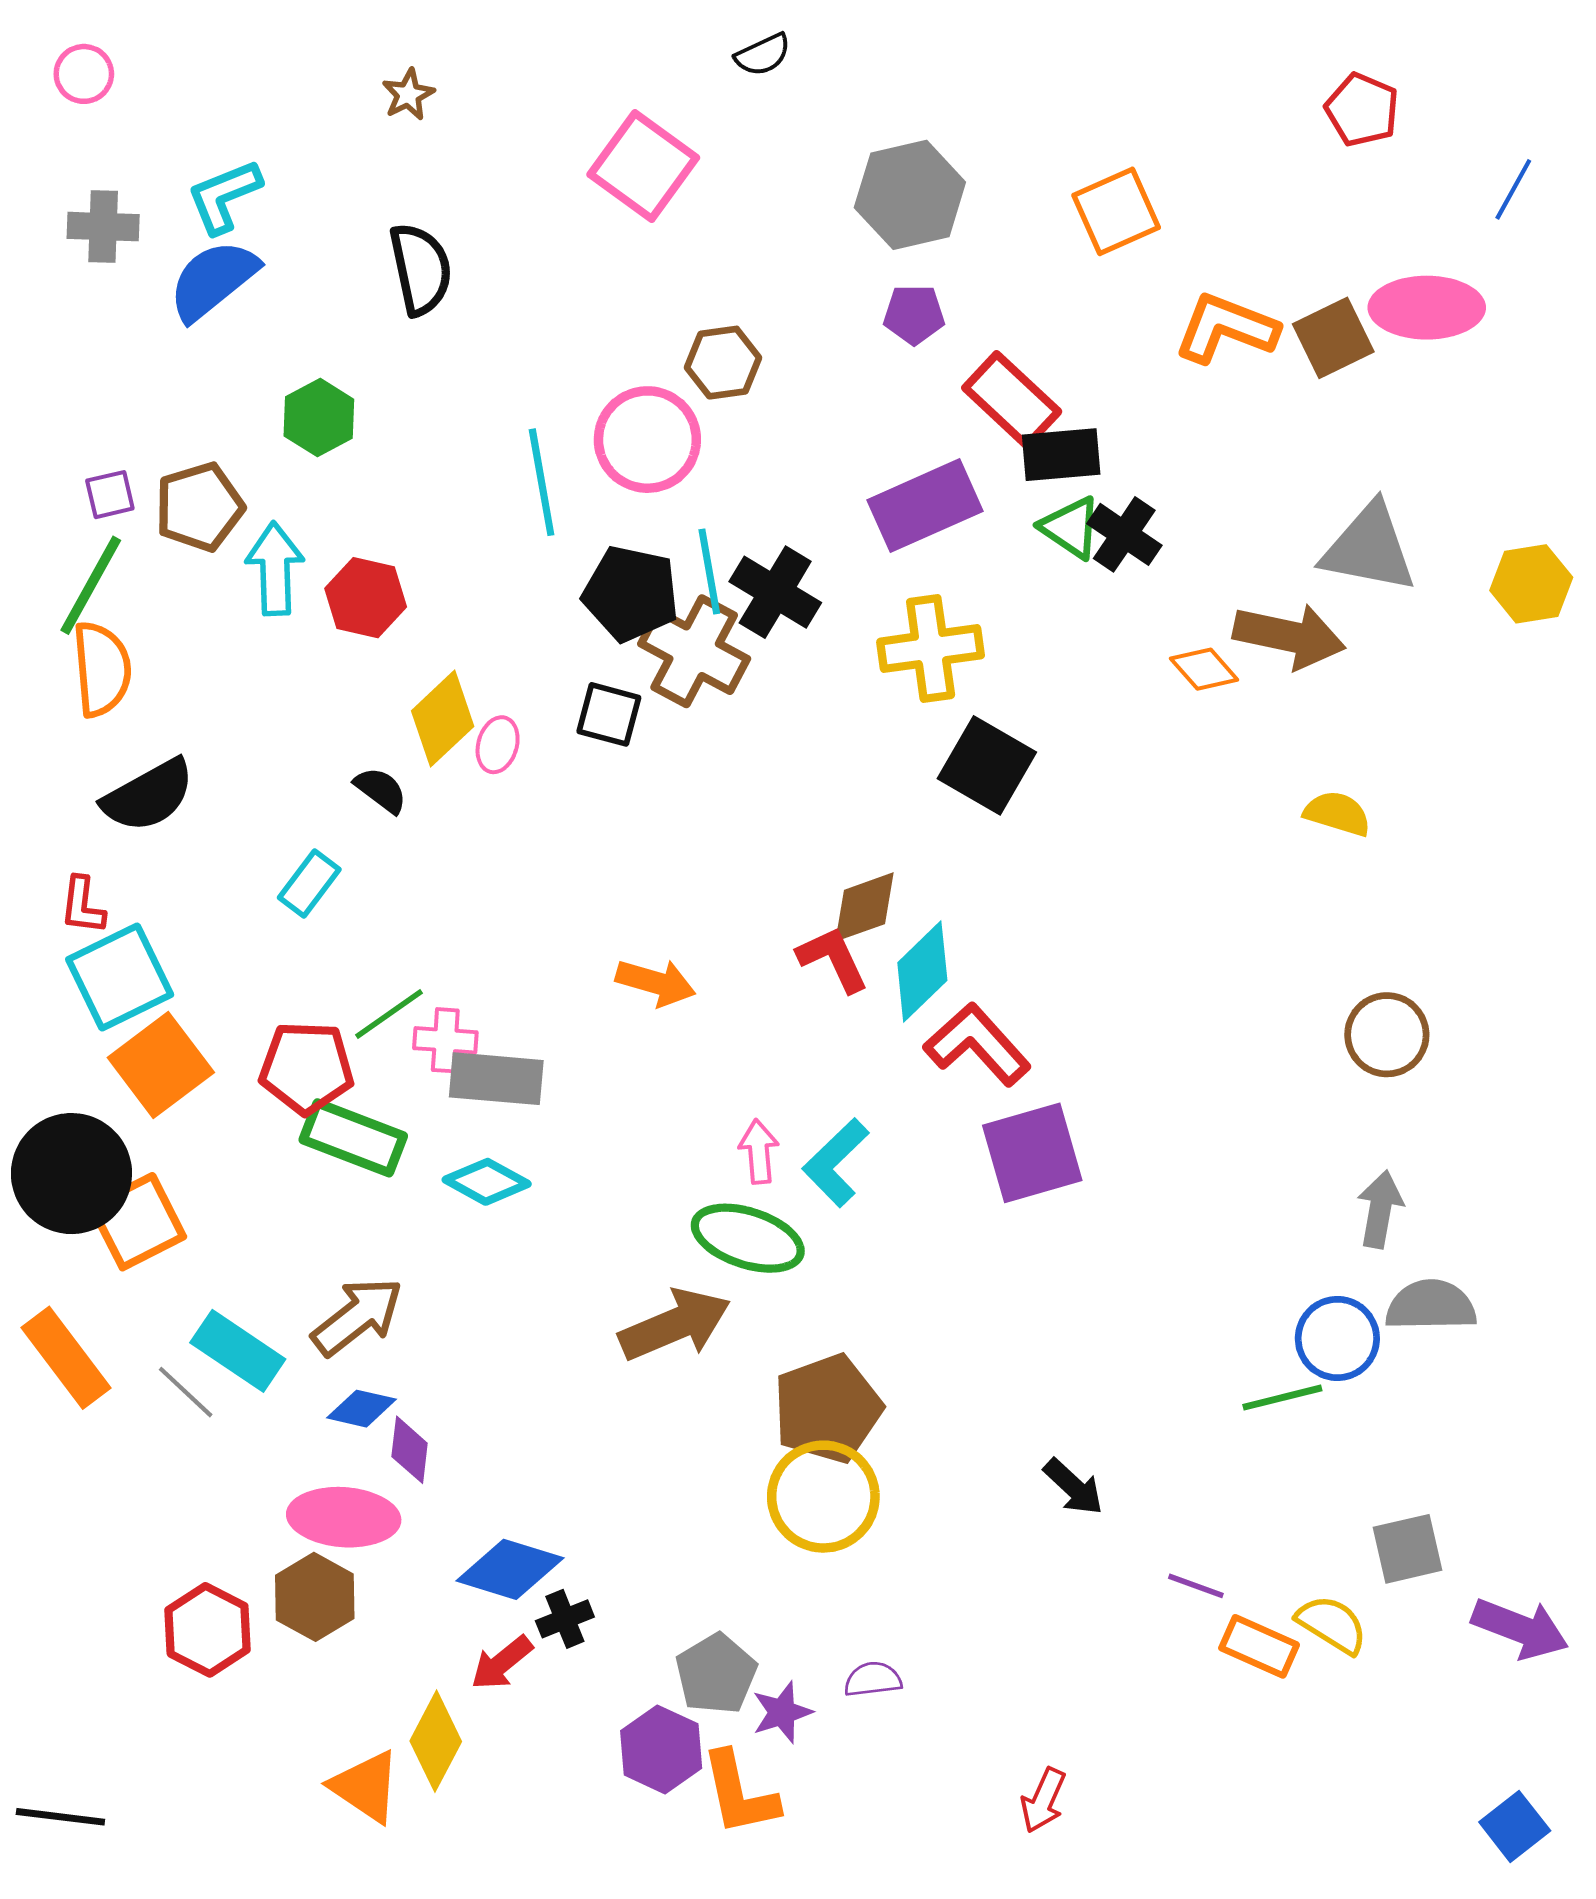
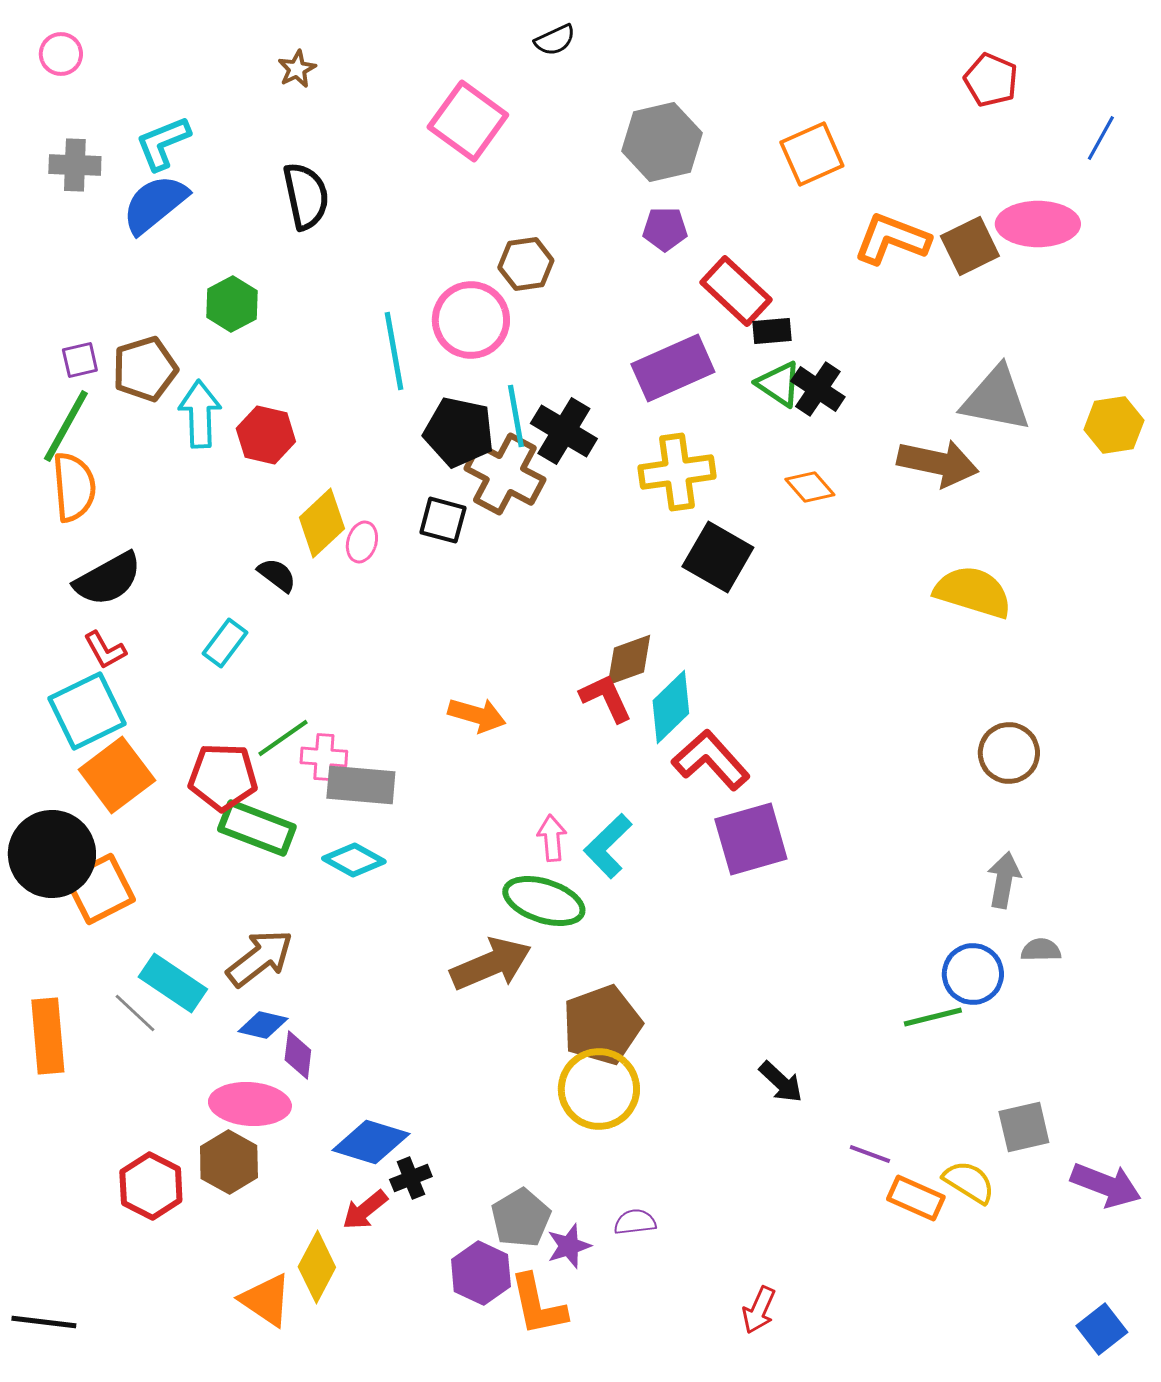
black rectangle: (1061, 455) -> (772, 331), size x0.7
orange diamond: (1204, 669) -> (810, 487), moved
yellow semicircle: (1337, 813) -> (973, 592), size x1.6
red L-shape: (82, 906) -> (105, 650), moved, turned -36
gray semicircle: (1431, 1305) -> (1041, 950), size x0.6
orange rectangle: (66, 1358) -> (48, 1036), moved, turned 32

